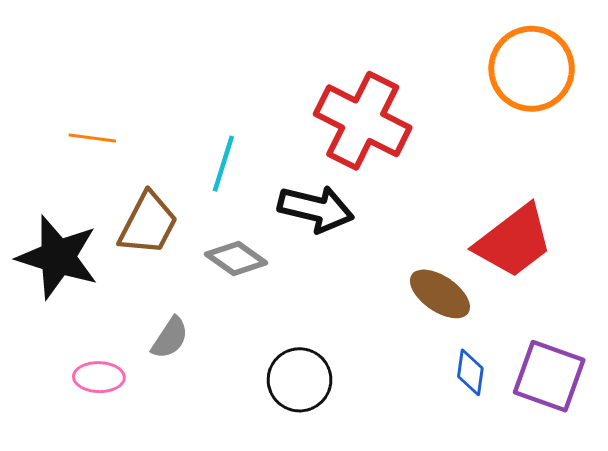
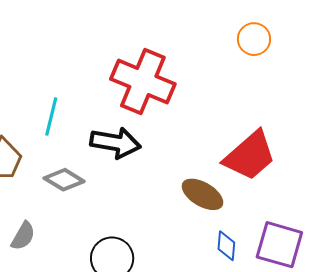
orange circle: (532, 69) -> (254, 39), size x0.6

